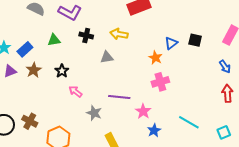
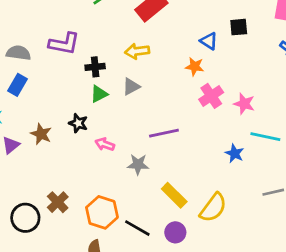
green triangle: (54, 40) -> (99, 94), moved
blue triangle: (171, 43) -> (209, 41), turned -32
blue rectangle: (25, 49) -> (17, 85), moved
pink star: (143, 111) -> (244, 104), moved
brown cross: (30, 121) -> (58, 202), turned 35
blue star: (154, 130) -> (235, 153), moved

